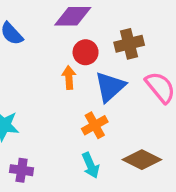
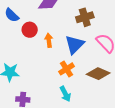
red circle: (86, 52) -> (30, 30), moved
brown diamond: (142, 160) -> (98, 74), moved

